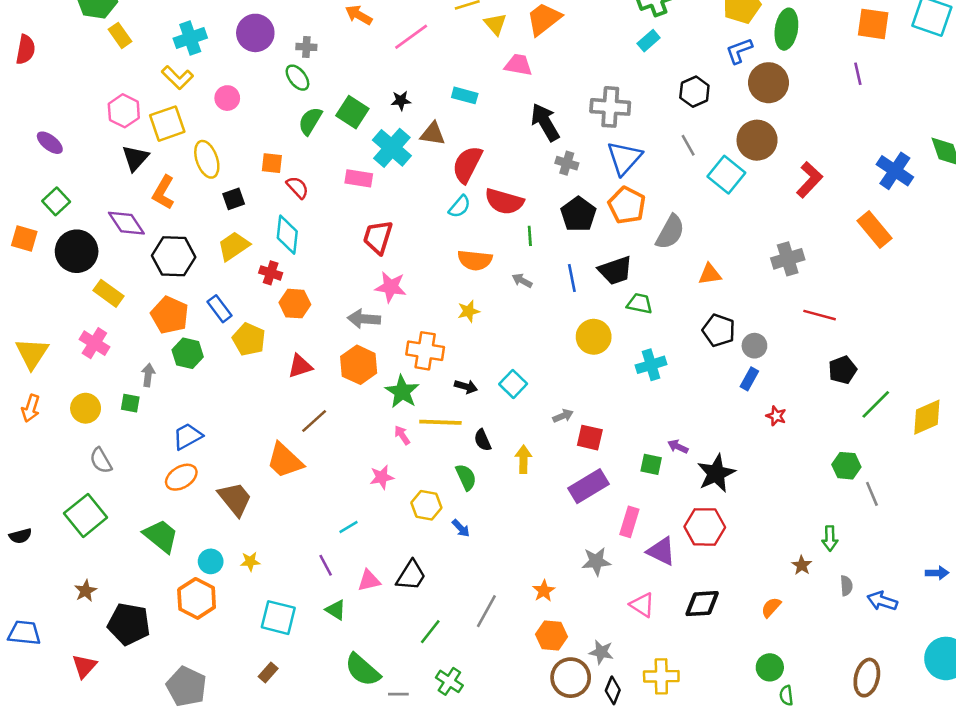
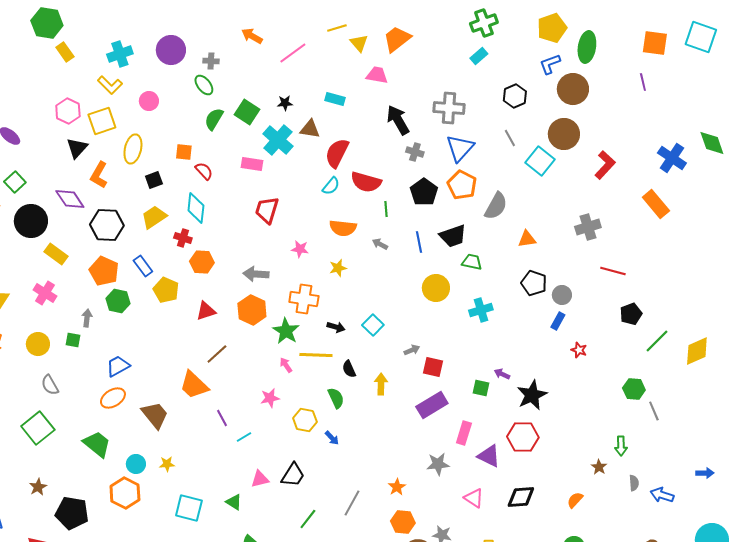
yellow ellipse: (207, 159) -> (133, 149), turned 32
pink star: (391, 287) -> (300, 249), moved, size x0.7
purple line: (326, 565) -> (222, 418), moved

